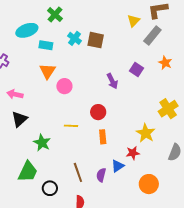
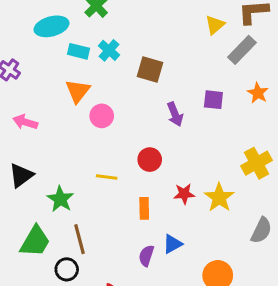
cyan cross: (74, 38) -> (109, 50), moved
brown square: (96, 40) -> (150, 69), moved
purple square: (137, 70) -> (213, 100), turned -32
black triangle: (19, 119) -> (21, 175), moved
orange rectangle: (103, 137) -> (144, 208), moved
red star: (133, 153) -> (184, 194), moved
brown line: (78, 172) -> (79, 239), moved

